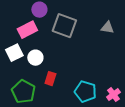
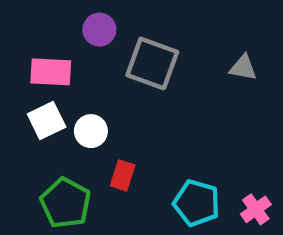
pink rectangle: (27, 30) -> (51, 72), moved, turned 30

